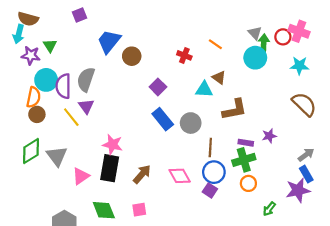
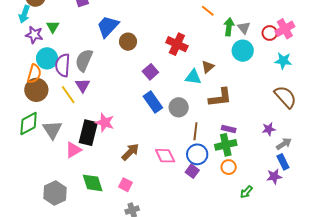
pink cross: (299, 31) -> (285, 29), turned 36
orange line: (215, 44) -> (208, 11), moved
green arrow: (264, 44) -> (229, 27), moved
red cross: (184, 55) -> (177, 44), size x1.5
brown triangle: (219, 78) -> (208, 67), turned 40
brown circle: (37, 114) -> (36, 90), size x1.5
purple star: (269, 136) -> (269, 129), moved
black rectangle: (110, 168) -> (88, 133), moved
purple star: (298, 190) -> (274, 176), size x0.7
pink square: (139, 210) -> (126, 185), turned 32

